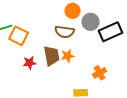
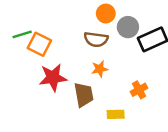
brown trapezoid: (52, 56) -> (84, 95), moved
red star: (30, 63) -> (53, 78), size x1.6

